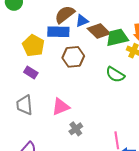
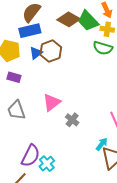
blue triangle: (82, 21) -> (36, 53), moved
green trapezoid: (117, 37) -> (88, 21), turned -105
green semicircle: (115, 75) -> (103, 48), moved

